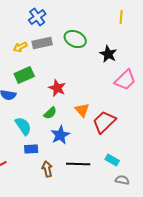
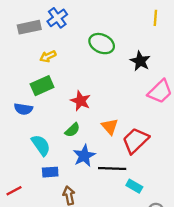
gray rectangle: (42, 43) -> (29, 27), moved
yellow arrow: (20, 47) -> (48, 56), moved
cyan rectangle: (112, 160) -> (134, 186), moved
black line: (78, 164) -> (112, 169), moved

